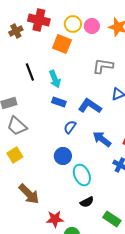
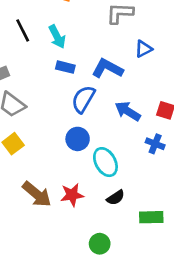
blue semicircle: (70, 127) -> (83, 99), size x1.5
red star: (55, 219) -> (72, 195), moved
green rectangle: (112, 219) -> (151, 217), turned -30

